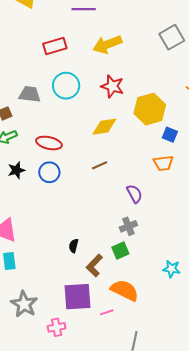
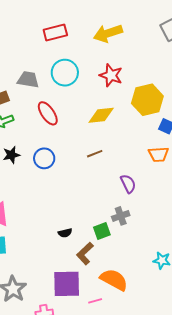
red ellipse: (49, 143) -> (48, 113), moved, turned 40
black semicircle: (74, 246) -> (65, 233), turned -120
green square: (120, 251) -> (102, 231), moved

